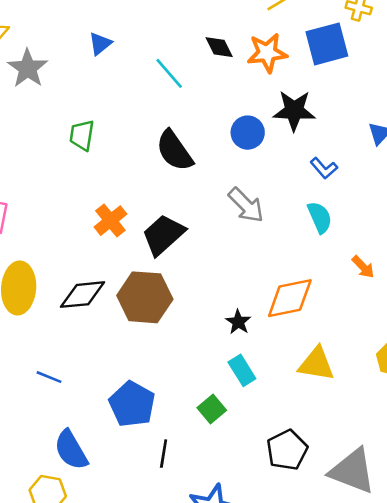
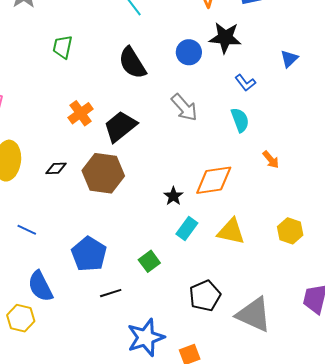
black diamond: (83, 295) -> (56, 168), size x0.6
cyan rectangle: (242, 370) -> (187, 229), moved, turned 65
black line: (164, 454) -> (111, 293), turned 60

